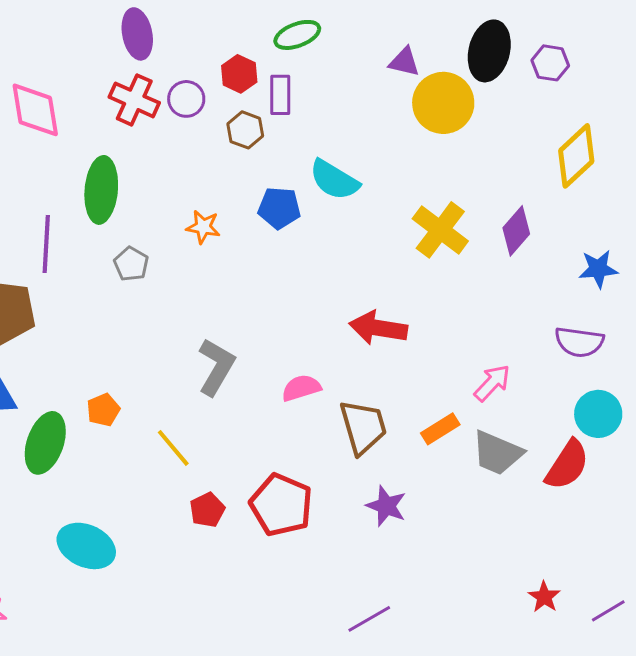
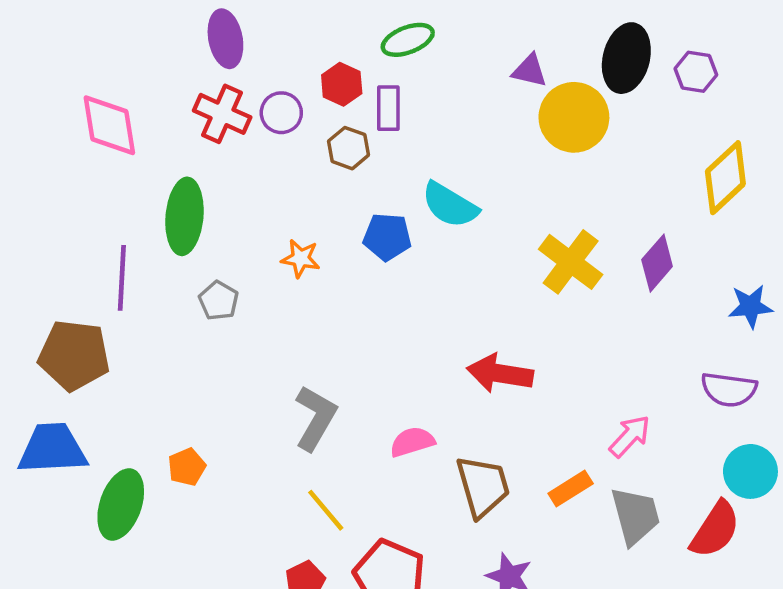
yellow line: (173, 448) -> (326, 510), moved
gray trapezoid: (497, 453) -> (635, 516), turned -128

